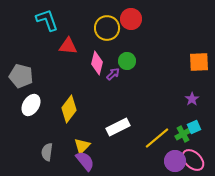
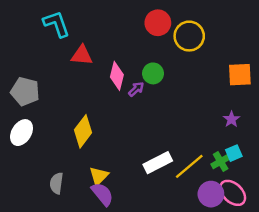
yellow circle: (107, 28) -> (189, 36), moved
white ellipse: (31, 105) -> (22, 133), moved
white rectangle: (118, 127) -> (158, 163), moved

